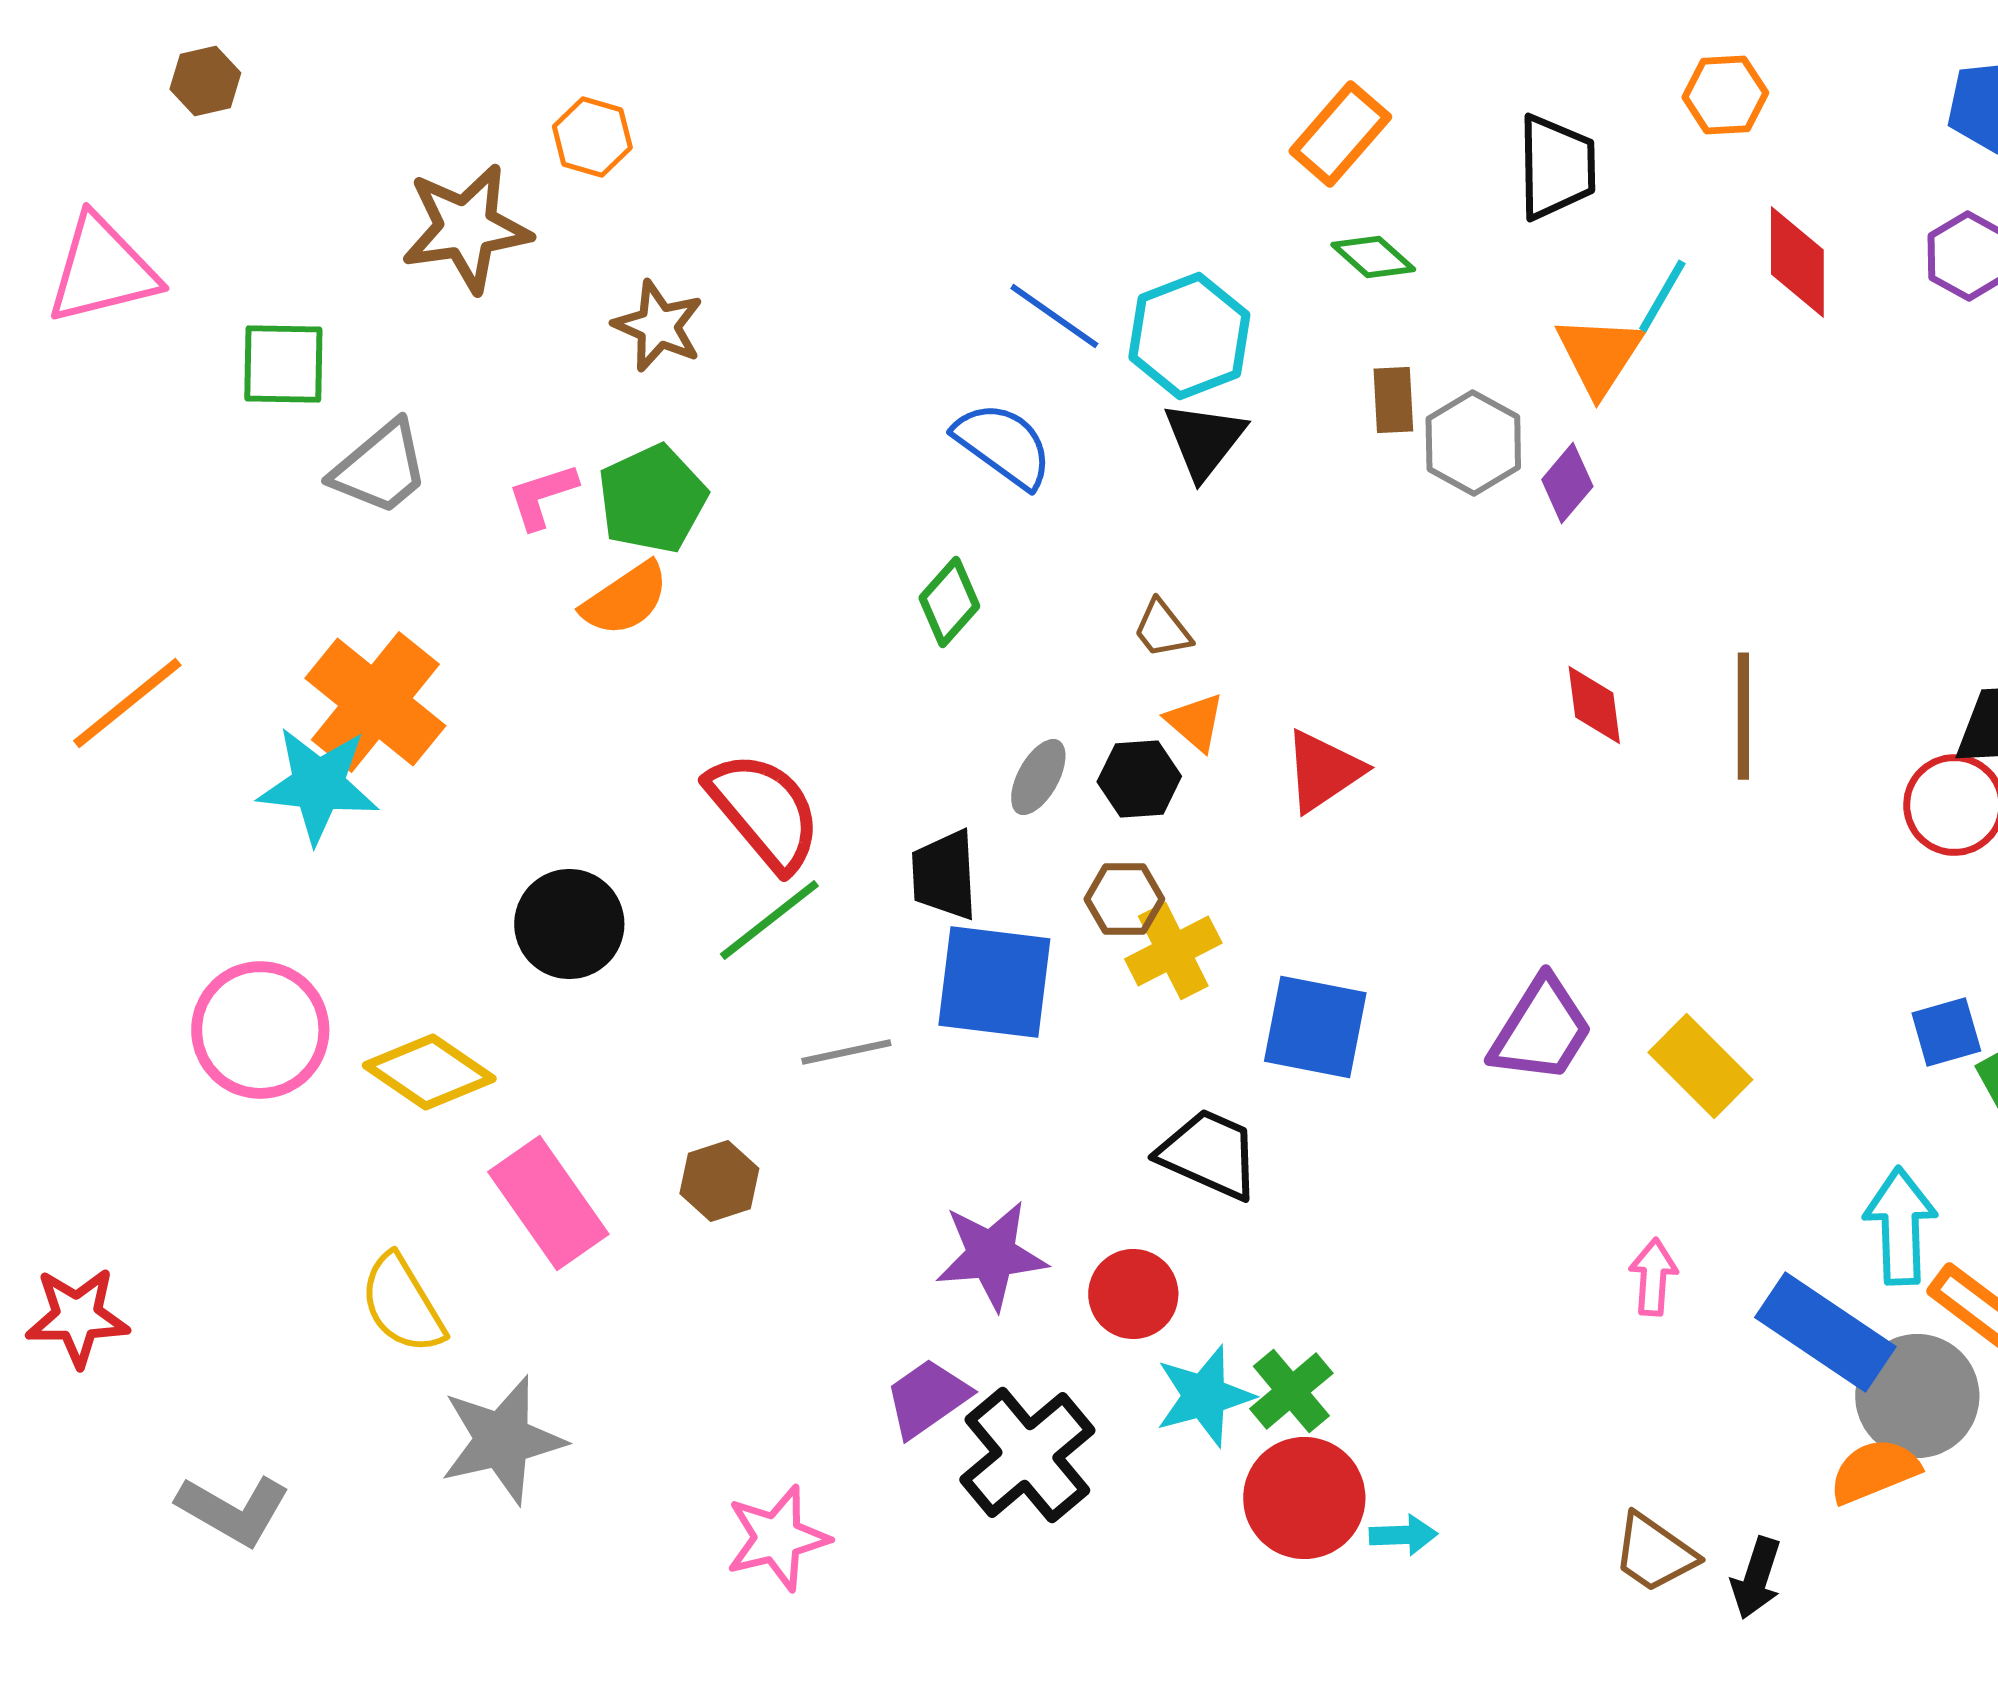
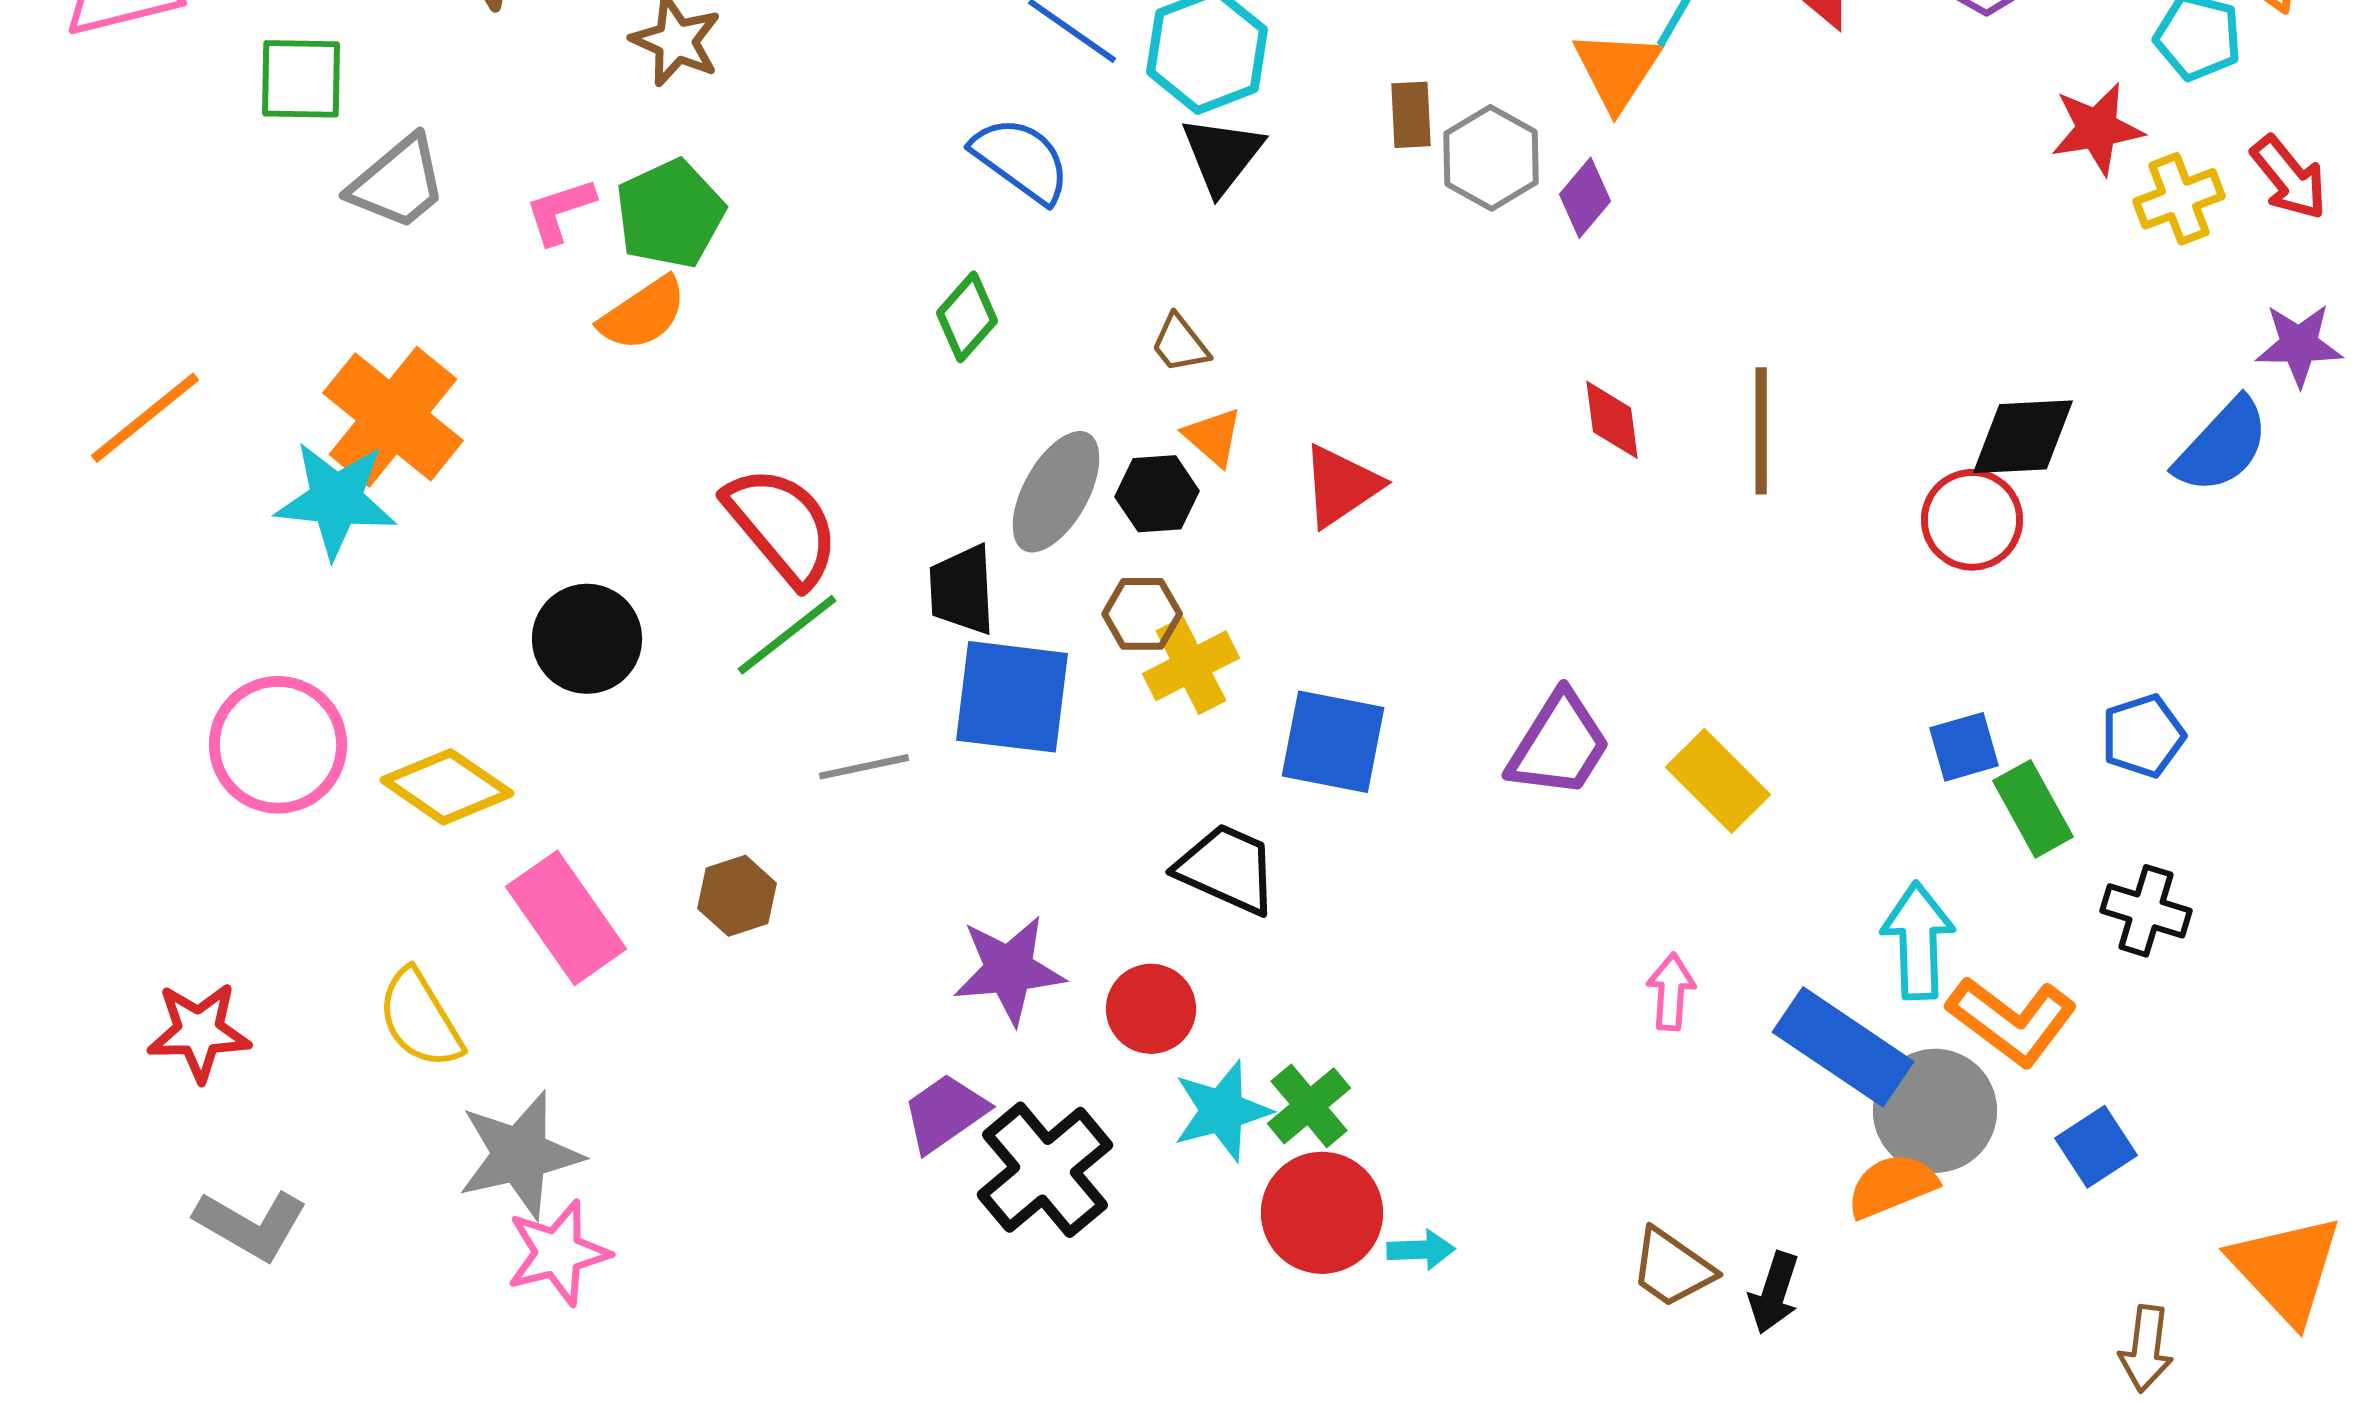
gray ellipse: (1038, 777) -> (1056, 492), size x1.6
red star: (77, 1317) -> (199, 1032), moved
pink star: (777, 1538) -> (558, 1253), moved

